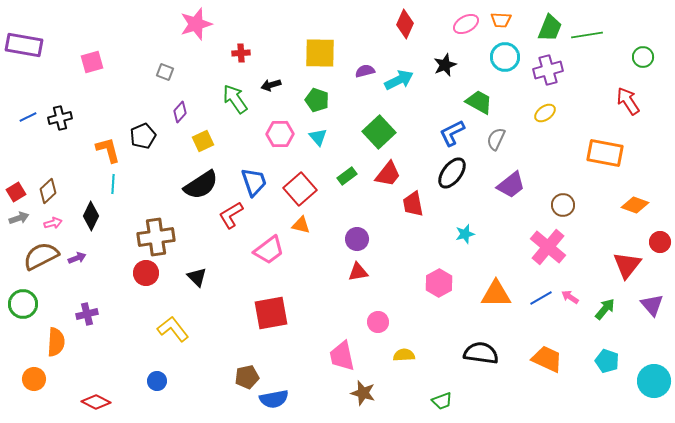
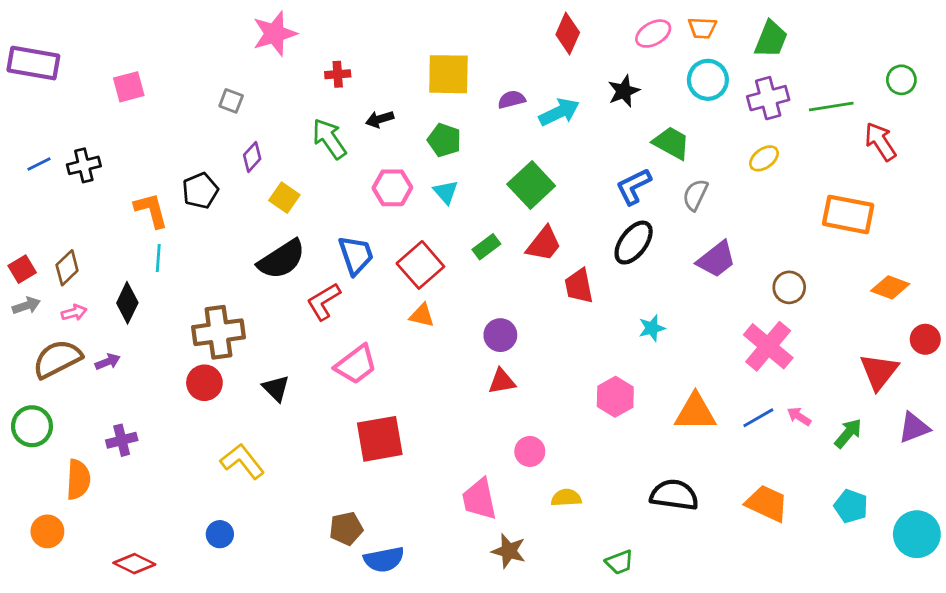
green line: (587, 35) -> (831, 106), moved
yellow square: (203, 141) -> (284, 198), turned -30
pink trapezoid: (269, 250) -> (356, 365), moved
purple triangle: (652, 305) -> (914, 428), turned 50

